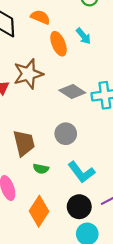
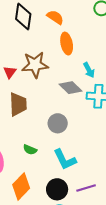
cyan arrow: (83, 36) -> (89, 70), moved
brown trapezoid: (24, 143) -> (18, 104), moved

